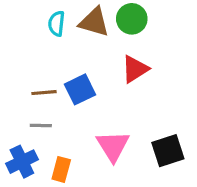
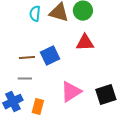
red triangle: (135, 69) -> (85, 43), turned 30
pink triangle: (113, 146) -> (71, 92), turned 30

